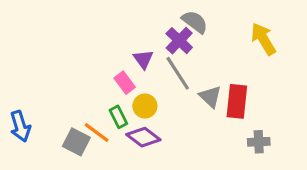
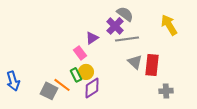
purple triangle: (143, 59) -> (92, 38), turned 32
gray line: (178, 73) -> (127, 39), moved, turned -65
yellow circle: (145, 106) -> (86, 72), moved
purple diamond: (143, 137) -> (92, 88), turned -70

